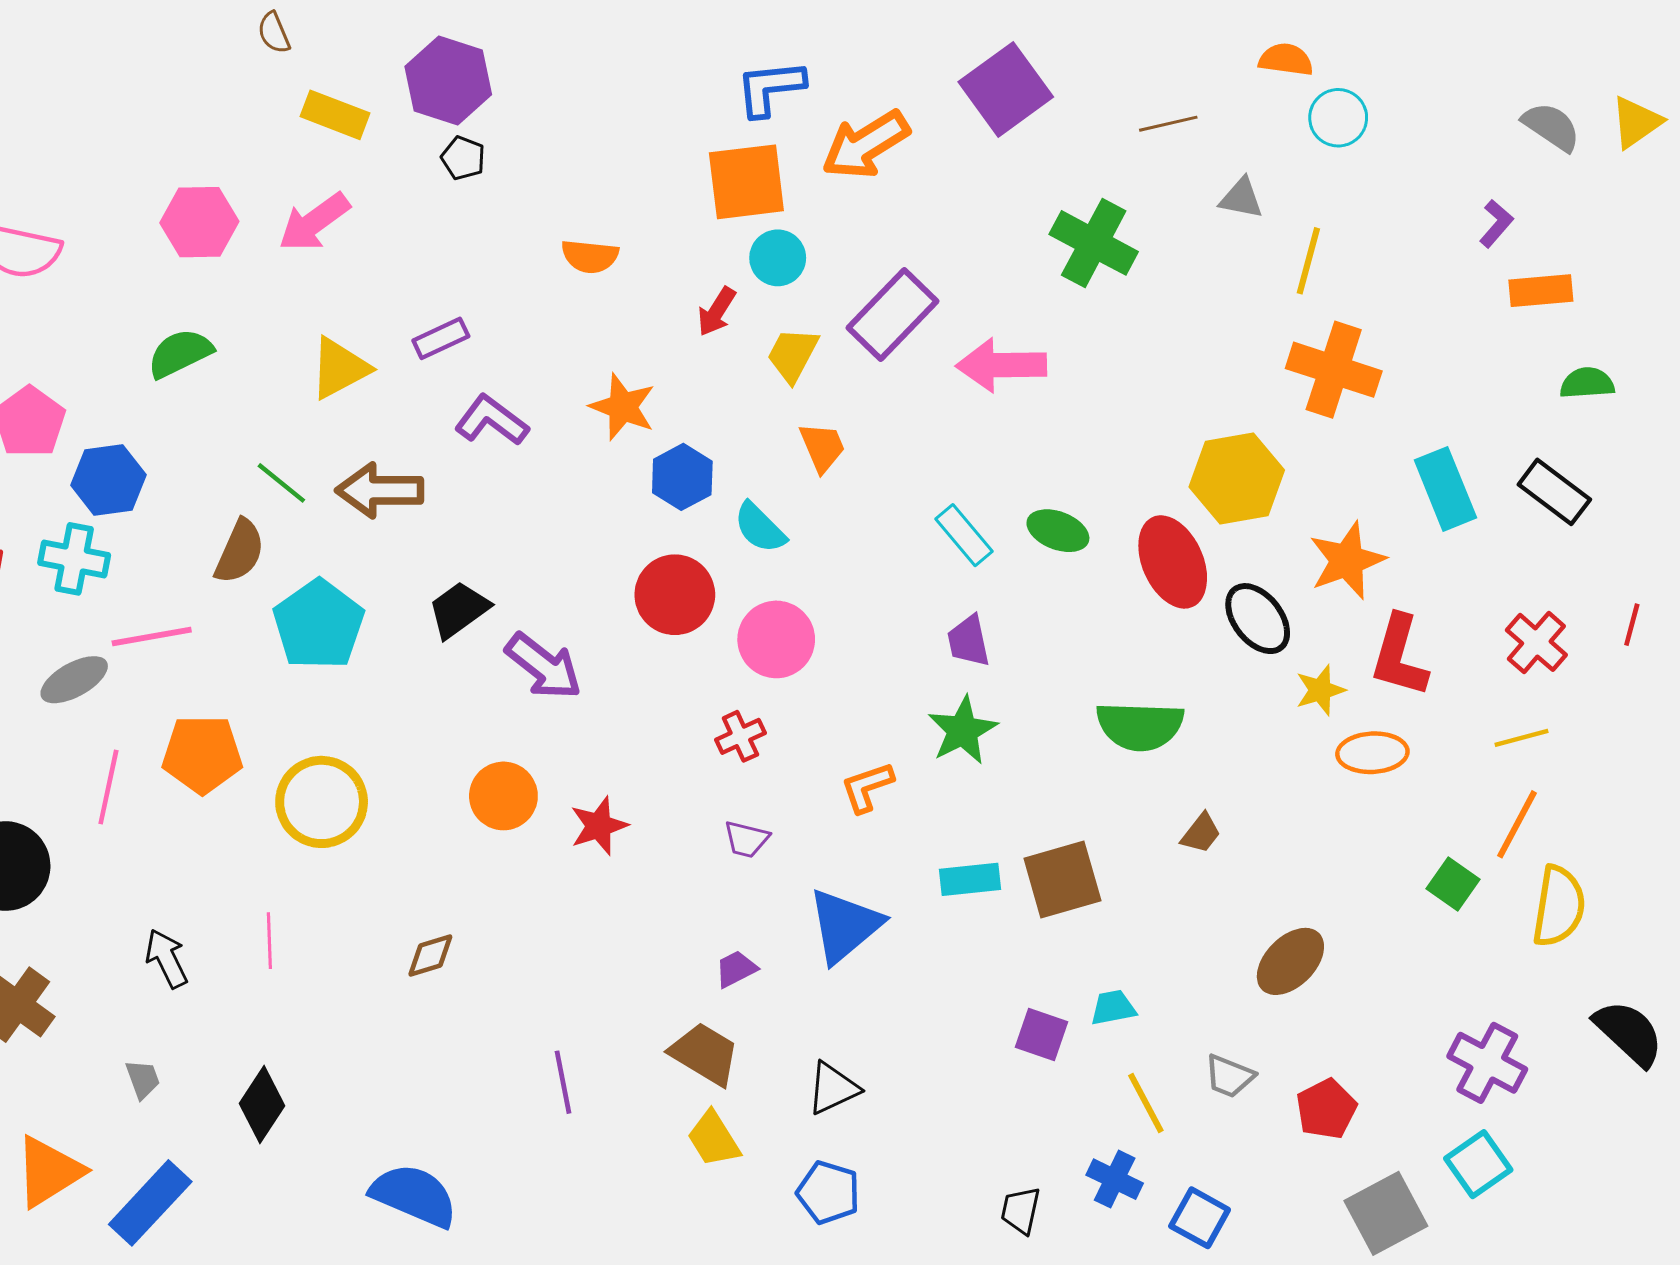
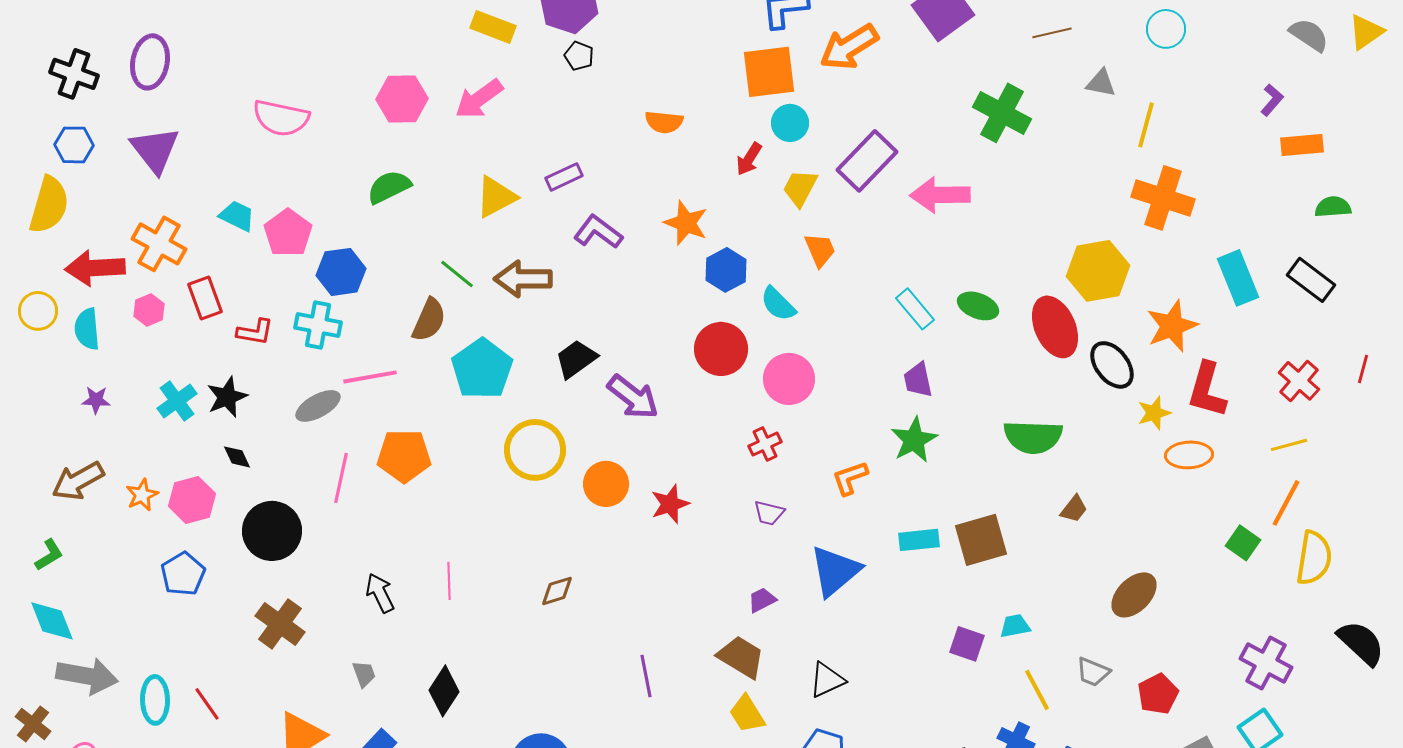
yellow circle: (322, 802) -> (535, 450), moved

